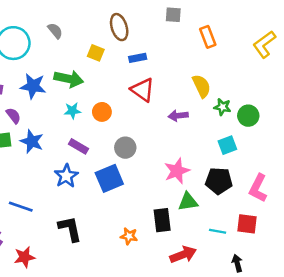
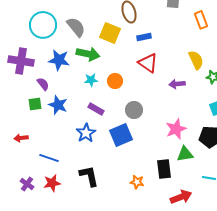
gray semicircle: (55, 31) -> (76, 27), moved, size x1.5
yellow square: (96, 53) -> (110, 33), size x1.5
red star: (24, 257) -> (52, 183), moved

